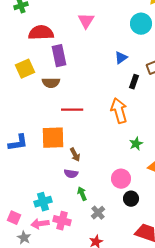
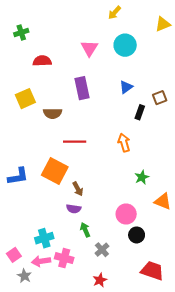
cyan circle: (141, 24) -> (125, 45), moved
red semicircle: (41, 33) -> (42, 61), size x0.7
purple rectangle: (59, 56) -> (82, 88), moved
orange arrow: (119, 111) -> (124, 143), size x0.7
orange square: (53, 138) -> (55, 171), turned 30
pink square: (14, 218) -> (14, 255), turned 32

